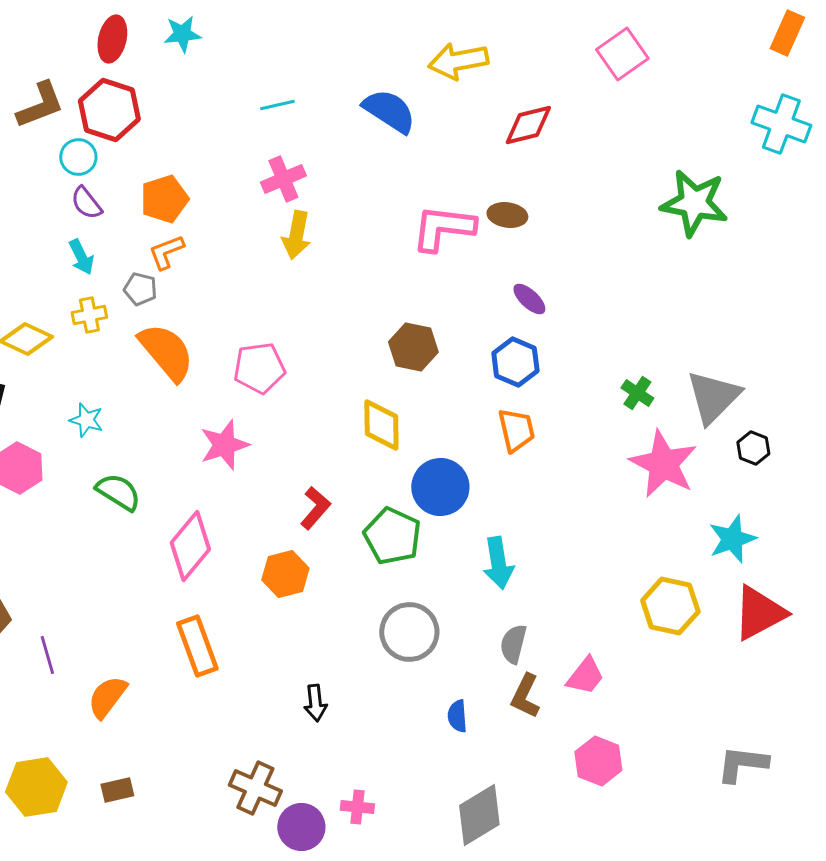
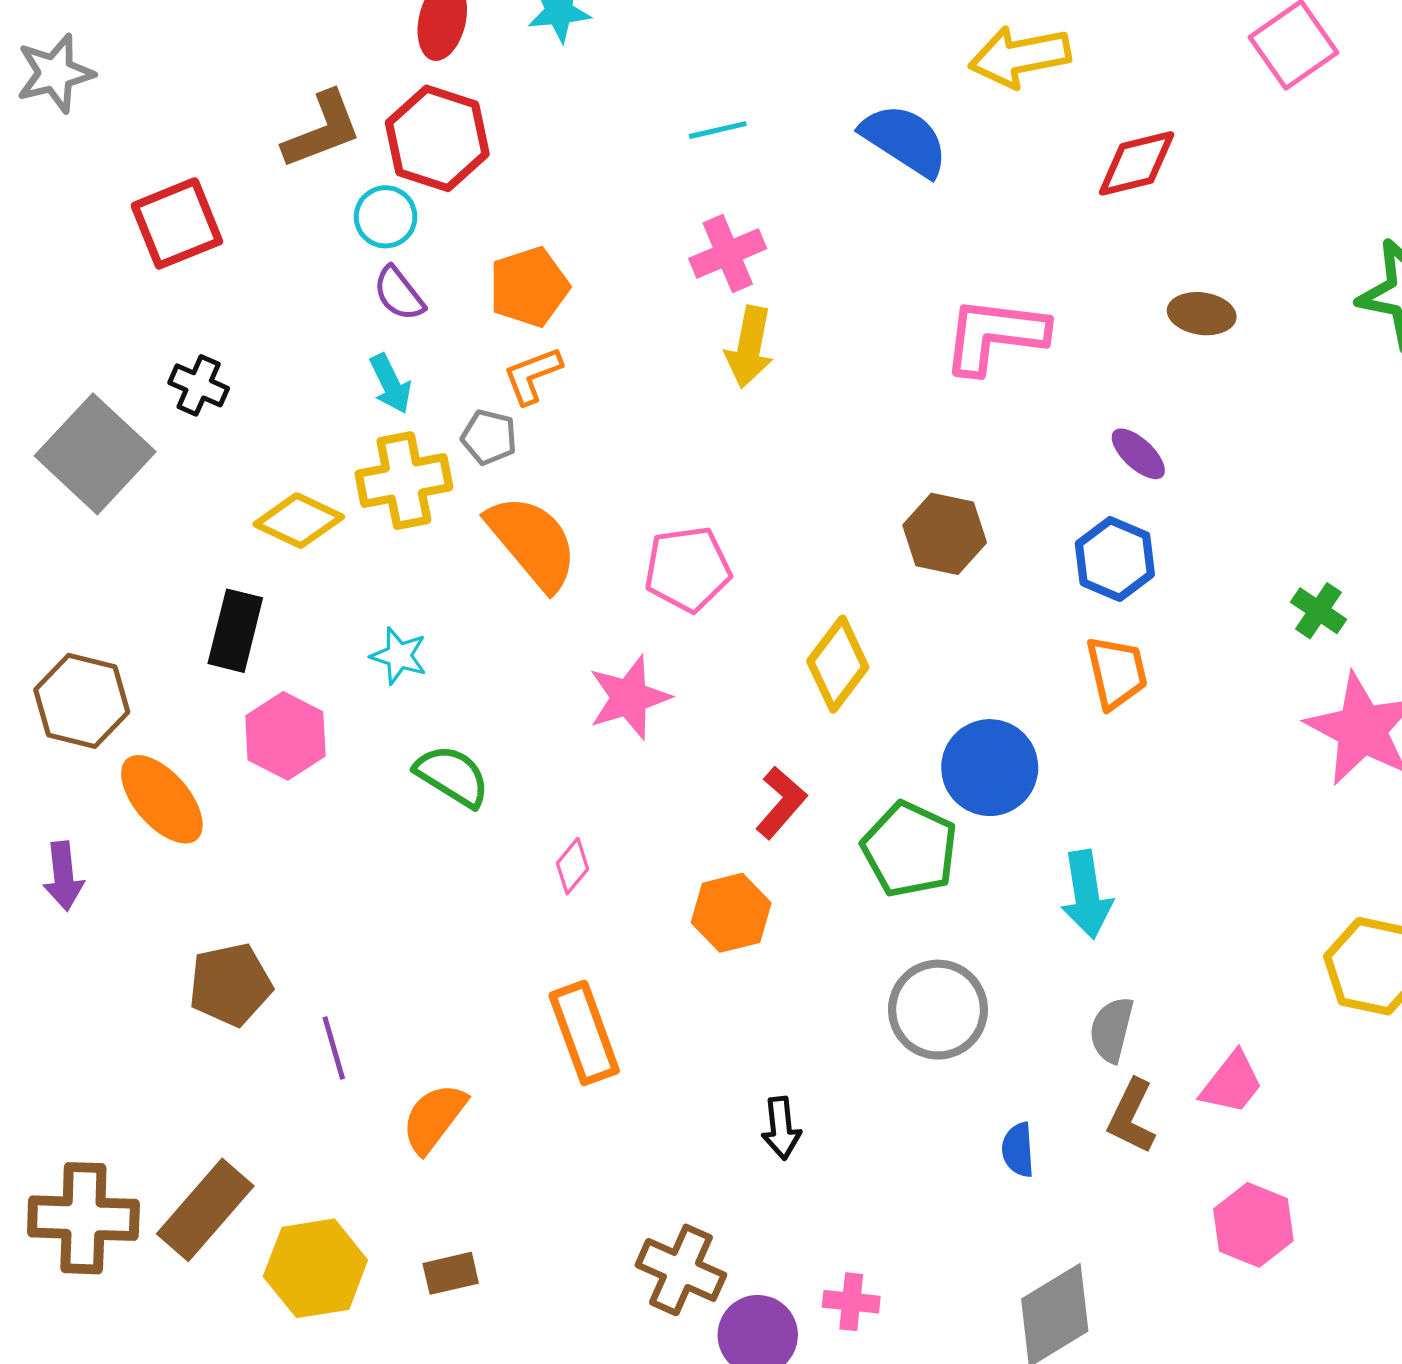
brown ellipse: (507, 215) -> (1202, 314), moved
yellow cross: (89, 315) -> (404, 481), size x1.6
yellow diamond: (381, 425) -> (838, 664), moved, turned 38
pink diamond: (190, 546) -> (572, 866), size x0.5

